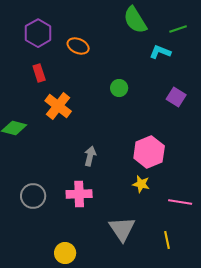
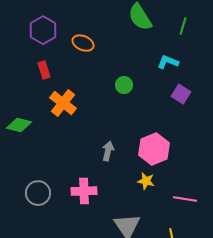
green line: (178, 29) -> (183, 26), turned -54
cyan L-shape: (160, 52) -> (168, 62), moved
gray arrow: (90, 156) -> (108, 151), moved

